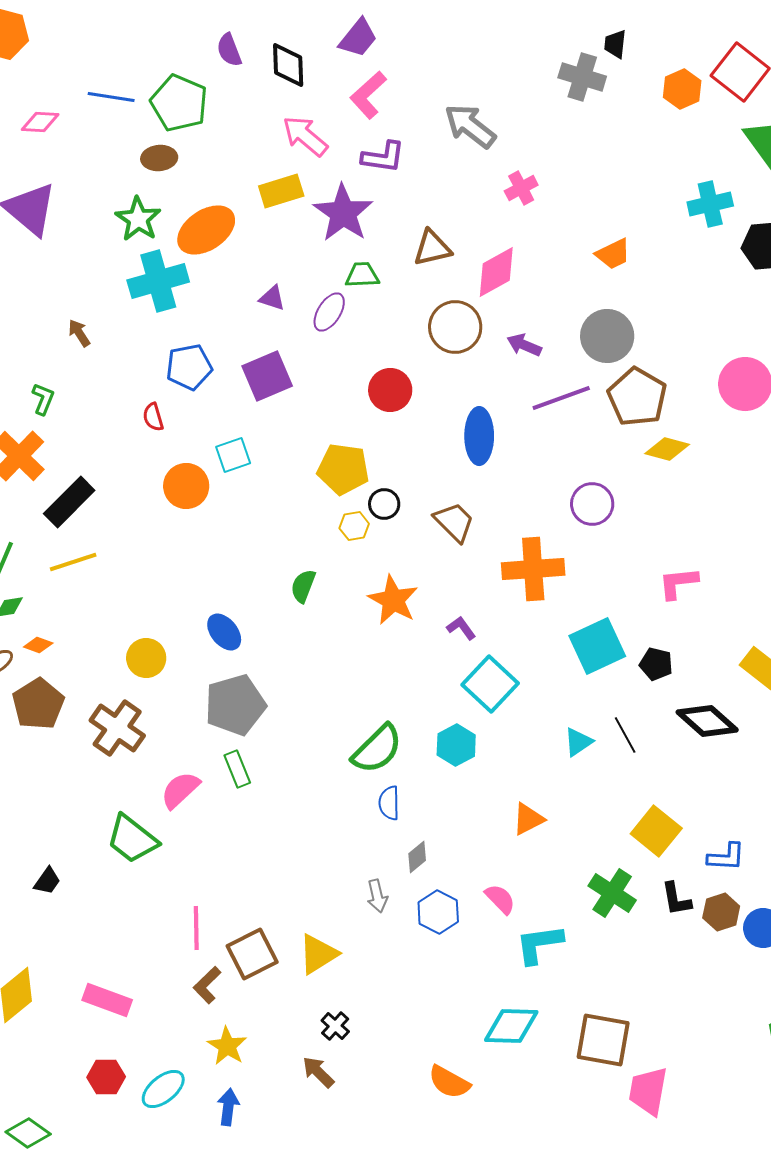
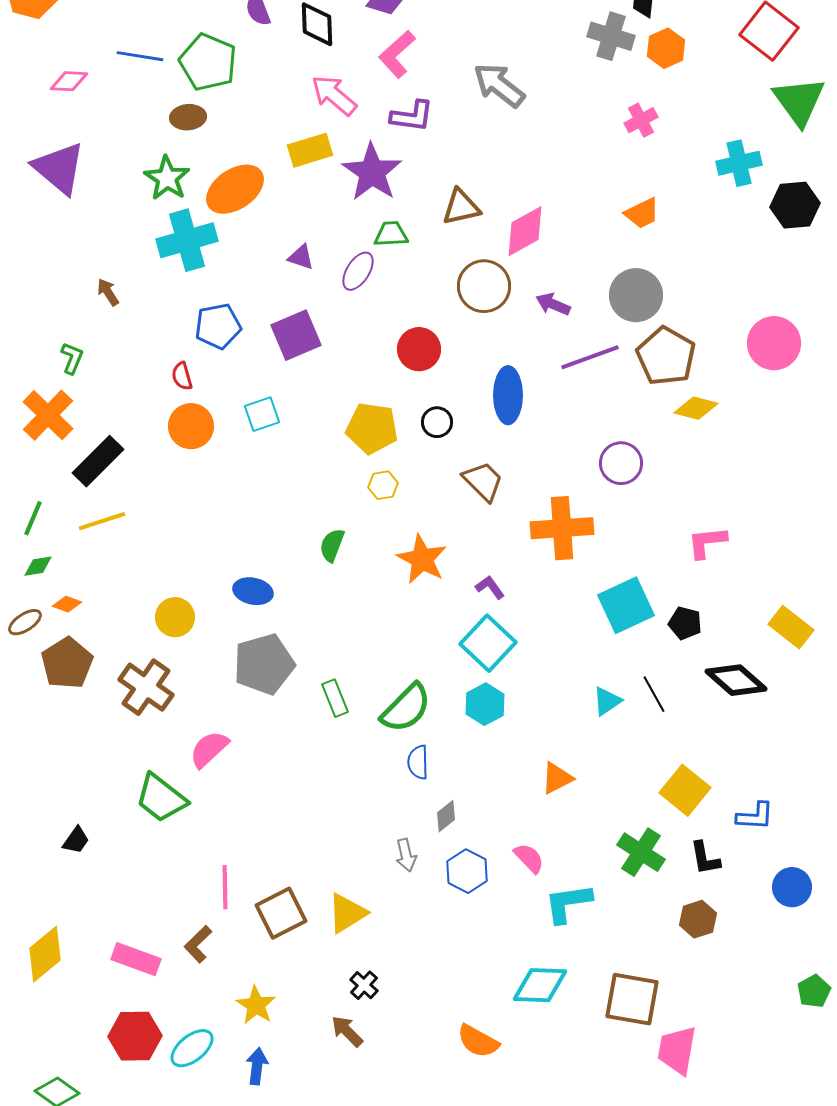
orange hexagon: (682, 89) -> (666, 48), moved
pink cross: (521, 188) -> (641, 120), moved
orange circle: (186, 486) -> (191, 426), moved
black circle: (384, 504) -> (437, 422), moved
blue ellipse: (224, 632) -> (253, 591), turned -39
cyan square: (490, 684) -> (488, 643), moved
green rectangle: (237, 769) -> (335, 698), moved
brown hexagon: (721, 912) -> (698, 919), moved
brown L-shape: (207, 985) -> (198, 944), moved
red hexagon: (106, 1077) -> (135, 1036), size x1.4

